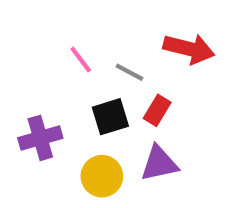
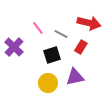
red rectangle: (157, 110) -> (81, 47), moved
purple cross: (40, 138) -> (14, 47), moved, turned -30

